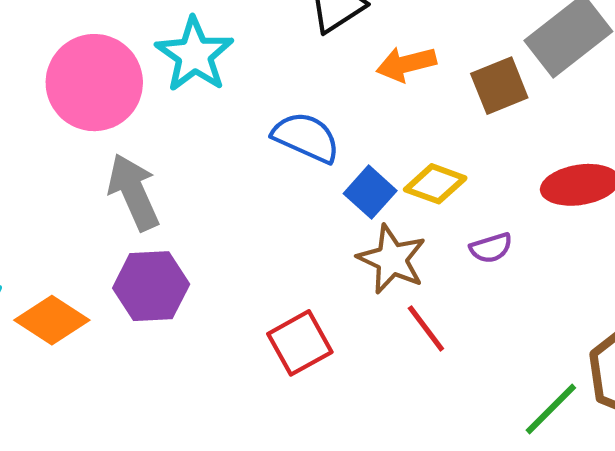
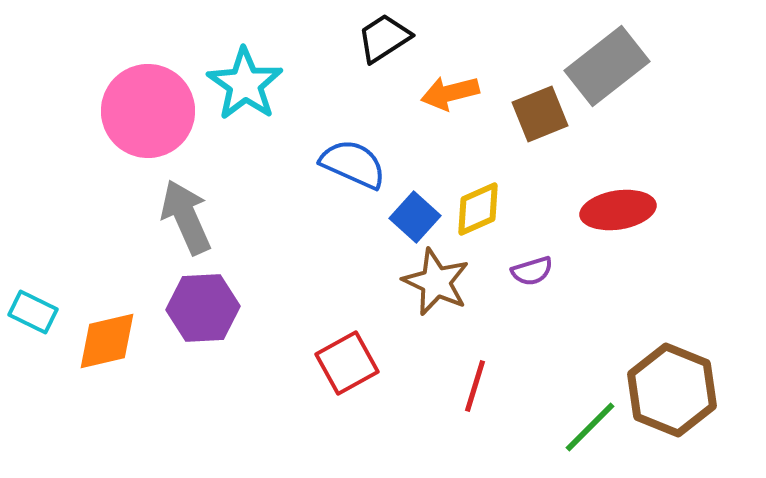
yellow diamond: (435, 184) -> (478, 209), turned -44
orange diamond: (52, 320) -> (107, 341), turned -46
red line: (426, 328) -> (475, 386), moved, turned 54

